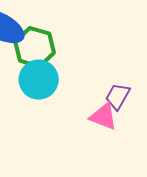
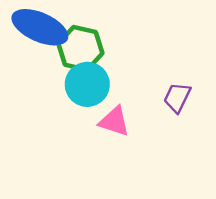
pink triangle: (103, 117) -> (114, 121), moved

